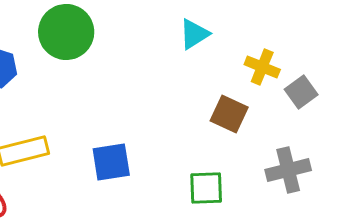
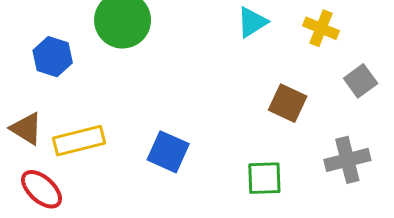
yellow cross: (262, 67) -> (321, 28), moved
blue square: (111, 162) -> (168, 152), turned 33

